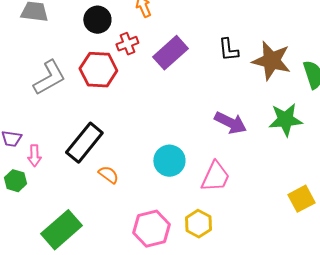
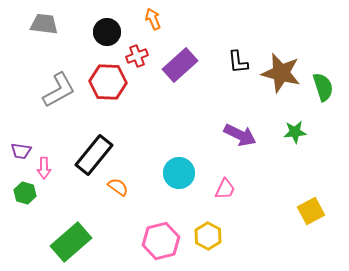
green star: (285, 120) -> (295, 132), size x0.7
pink trapezoid: (215, 177) -> (225, 189), size x0.7

